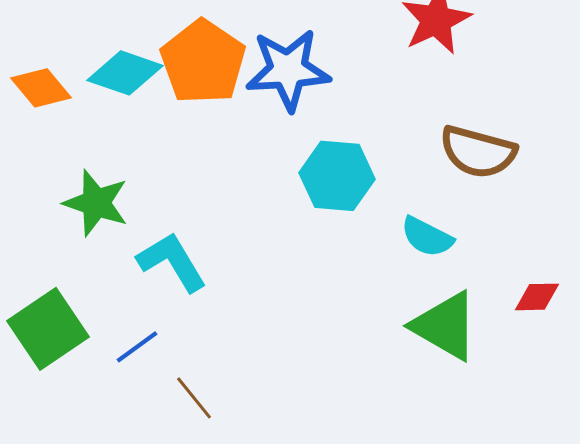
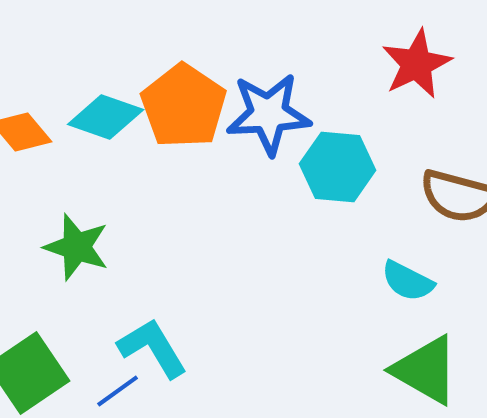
cyan hexagon: (337, 176) -> (338, 167), moved
cyan L-shape: (172, 262) -> (153, 348), moved

